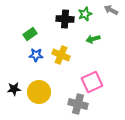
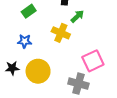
green arrow: (93, 39) -> (77, 16), moved, turned 152
blue star: (36, 55) -> (25, 41), moved

